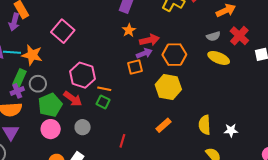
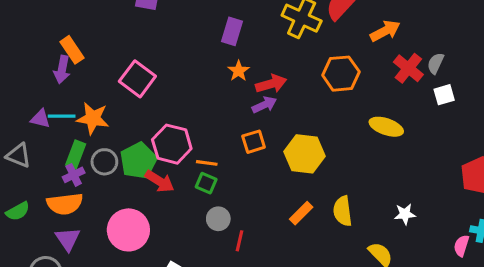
gray semicircle: (213, 36) -> (436, 63), moved, turned 136
orange hexagon: (174, 55) -> (341, 74), moved
yellow ellipse: (219, 58) -> (386, 127), moved
orange square: (135, 67) -> (254, 142), moved
green pentagon: (50, 105) -> (138, 161), moved
yellow semicircle: (205, 125) -> (343, 211), moved
gray circle: (83, 127) -> (218, 219), moved
pink circle: (51, 129) -> (128, 230), size x1.4

